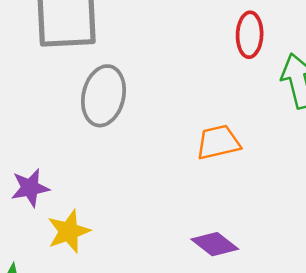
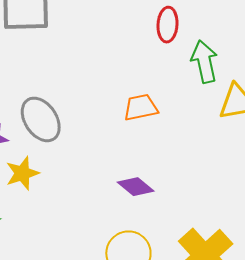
gray ellipse: (104, 96) -> (41, 119), moved, turned -48

